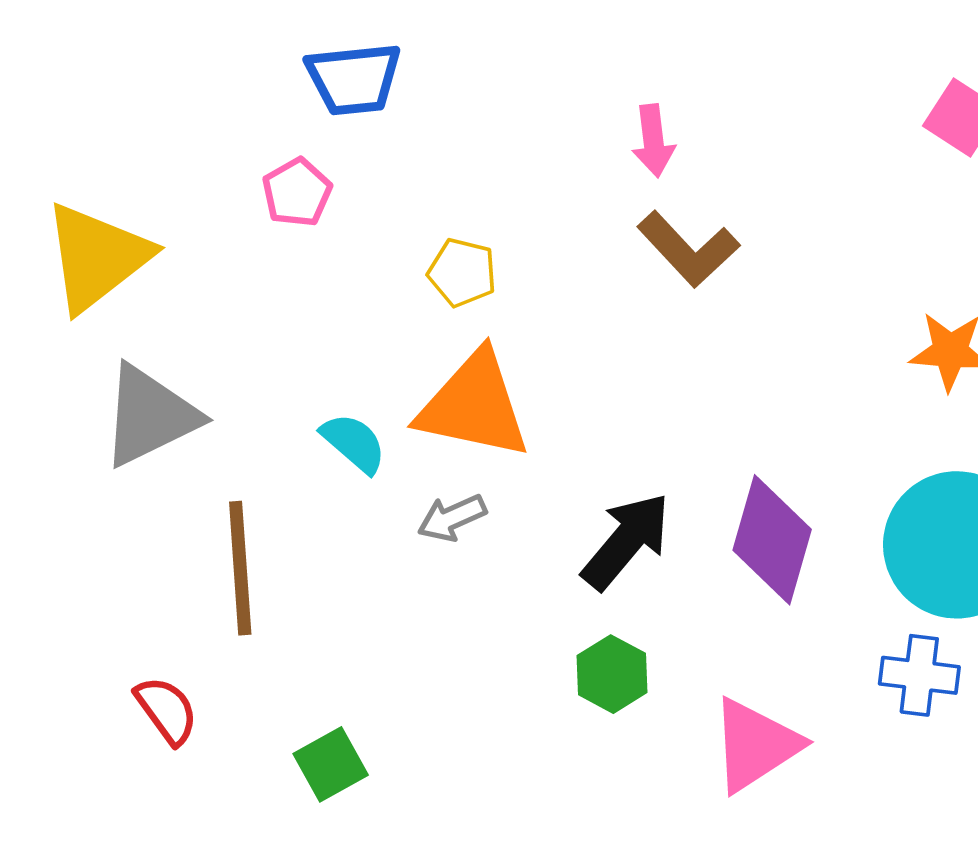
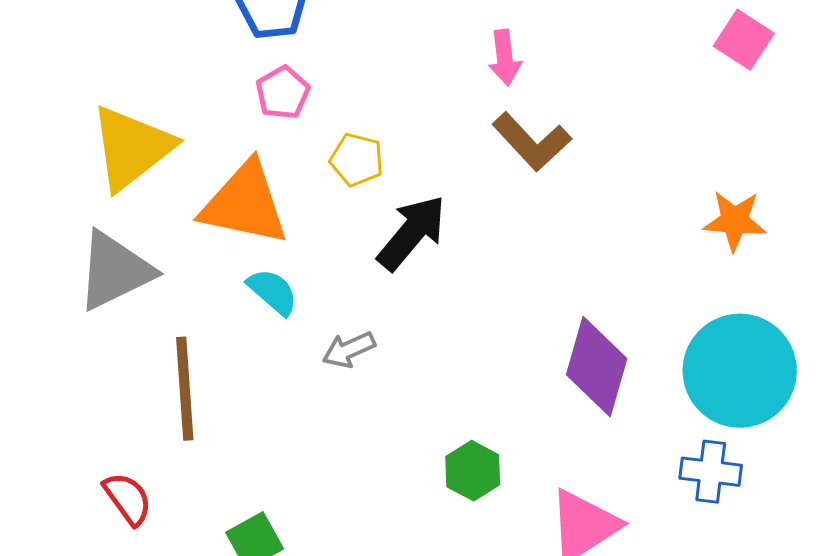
pink pentagon: (297, 192) -> (283, 93), moved
yellow triangle: (97, 257) -> (132, 148), moved
orange triangle: (474, 405) -> (245, 204), moved
black arrow: (626, 541) -> (412, 233), moved

